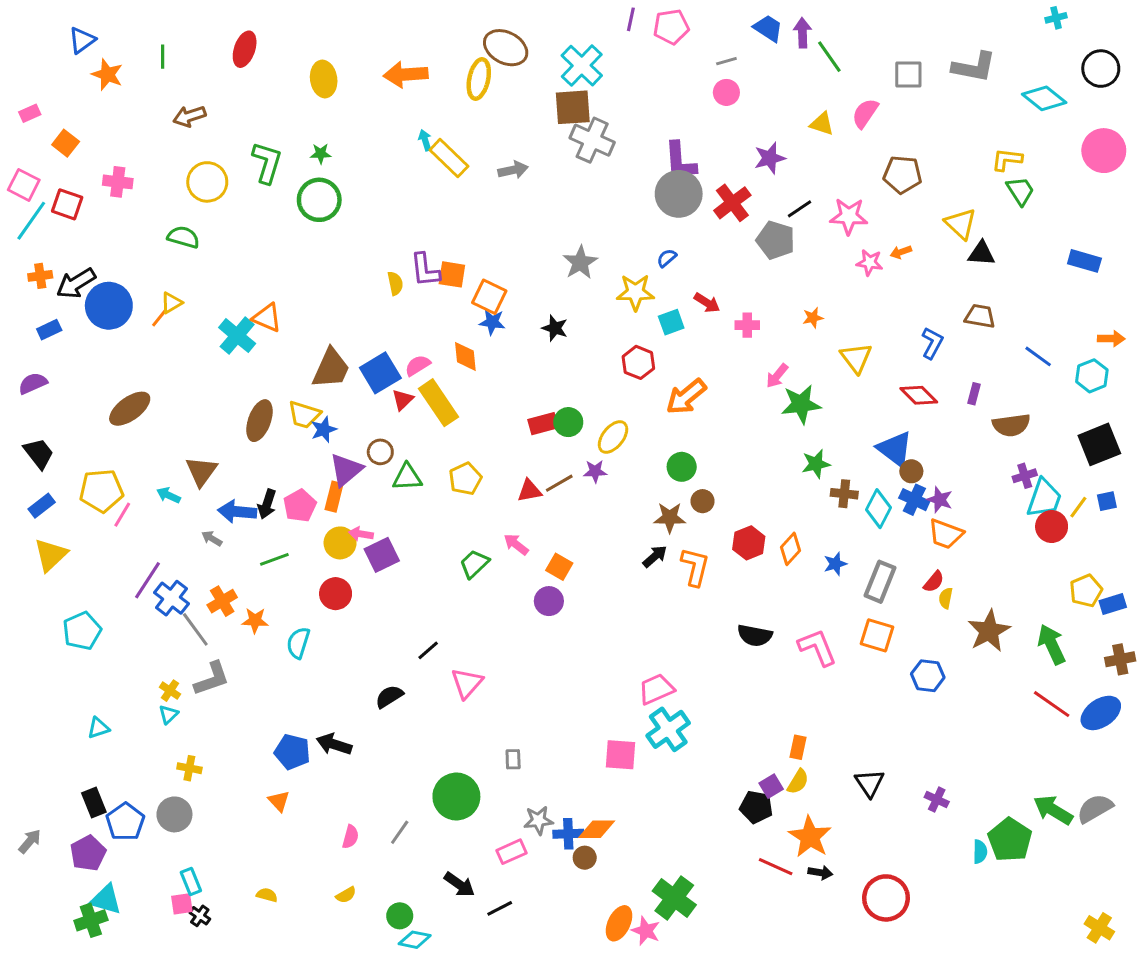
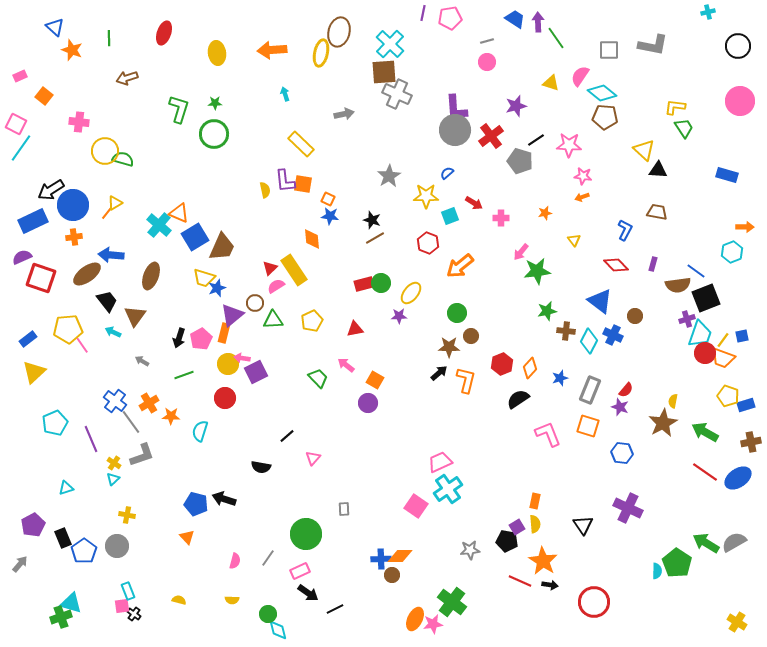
blue triangle: (82, 40) -> (55, 27), turned -42
brown ellipse: (506, 48) -> (339, 32), turned 76
cyan diamond: (1044, 98) -> (602, 93), moved
yellow rectangle: (449, 158) -> (301, 144), moved
yellow circle: (207, 182) -> (105, 151), moved
red square: (67, 204) -> (41, 278), moved, size x1.4
orange arrow: (901, 252) -> (582, 197), moved
orange cross: (40, 276) -> (74, 237), moved
orange square: (489, 297) -> (328, 199), size x0.6
blue rectangle: (49, 330) -> (33, 221), size x1.8
blue line: (1038, 356) -> (696, 271), moved
yellow triangle: (856, 358) -> (574, 240), size x0.6
pink semicircle: (418, 365) -> (276, 286), moved
blue square: (380, 373) -> (195, 237), moved
brown ellipse: (259, 421) -> (151, 276), moved
black square: (1099, 444) -> (706, 298), moved
black trapezoid: (39, 453) -> (107, 301), moved
brown circle: (911, 471) -> (635, 316), moved
brown line: (559, 483) -> (375, 238), moved
purple star: (940, 500) -> (620, 407), moved
blue arrow: (237, 512) -> (111, 255), moved
pink line: (122, 515) -> (82, 345), turned -66
orange trapezoid: (946, 534) -> (723, 358), moved
green trapezoid: (474, 564) -> (318, 378), turned 90
purple line: (148, 580) -> (91, 439), moved, turned -56
yellow pentagon: (1086, 591) -> (728, 396), turned -30
yellow semicircle: (946, 598) -> (673, 401), moved
black semicircle: (755, 635) -> (518, 399), moved, turned 135
green arrow: (1052, 644) -> (705, 432), turned -36
pink triangle: (467, 683) -> (313, 458), size x0.7
black semicircle: (389, 697) -> (261, 467), turned -138
pink square: (620, 755) -> (416, 506), turned 30
yellow semicircle: (798, 782) -> (535, 524), turned -36
purple cross: (937, 799) -> (628, 508), moved, size x1.8
gray star: (538, 820) -> (470, 550), moved
pink rectangle: (512, 852) -> (300, 571), moved
purple pentagon: (88, 853) -> (33, 525), moved
yellow semicircle: (346, 895) -> (232, 600), turned 32
pink star: (646, 931) -> (433, 624), turned -30
cyan diamond: (415, 940) -> (278, 630), turned 65

